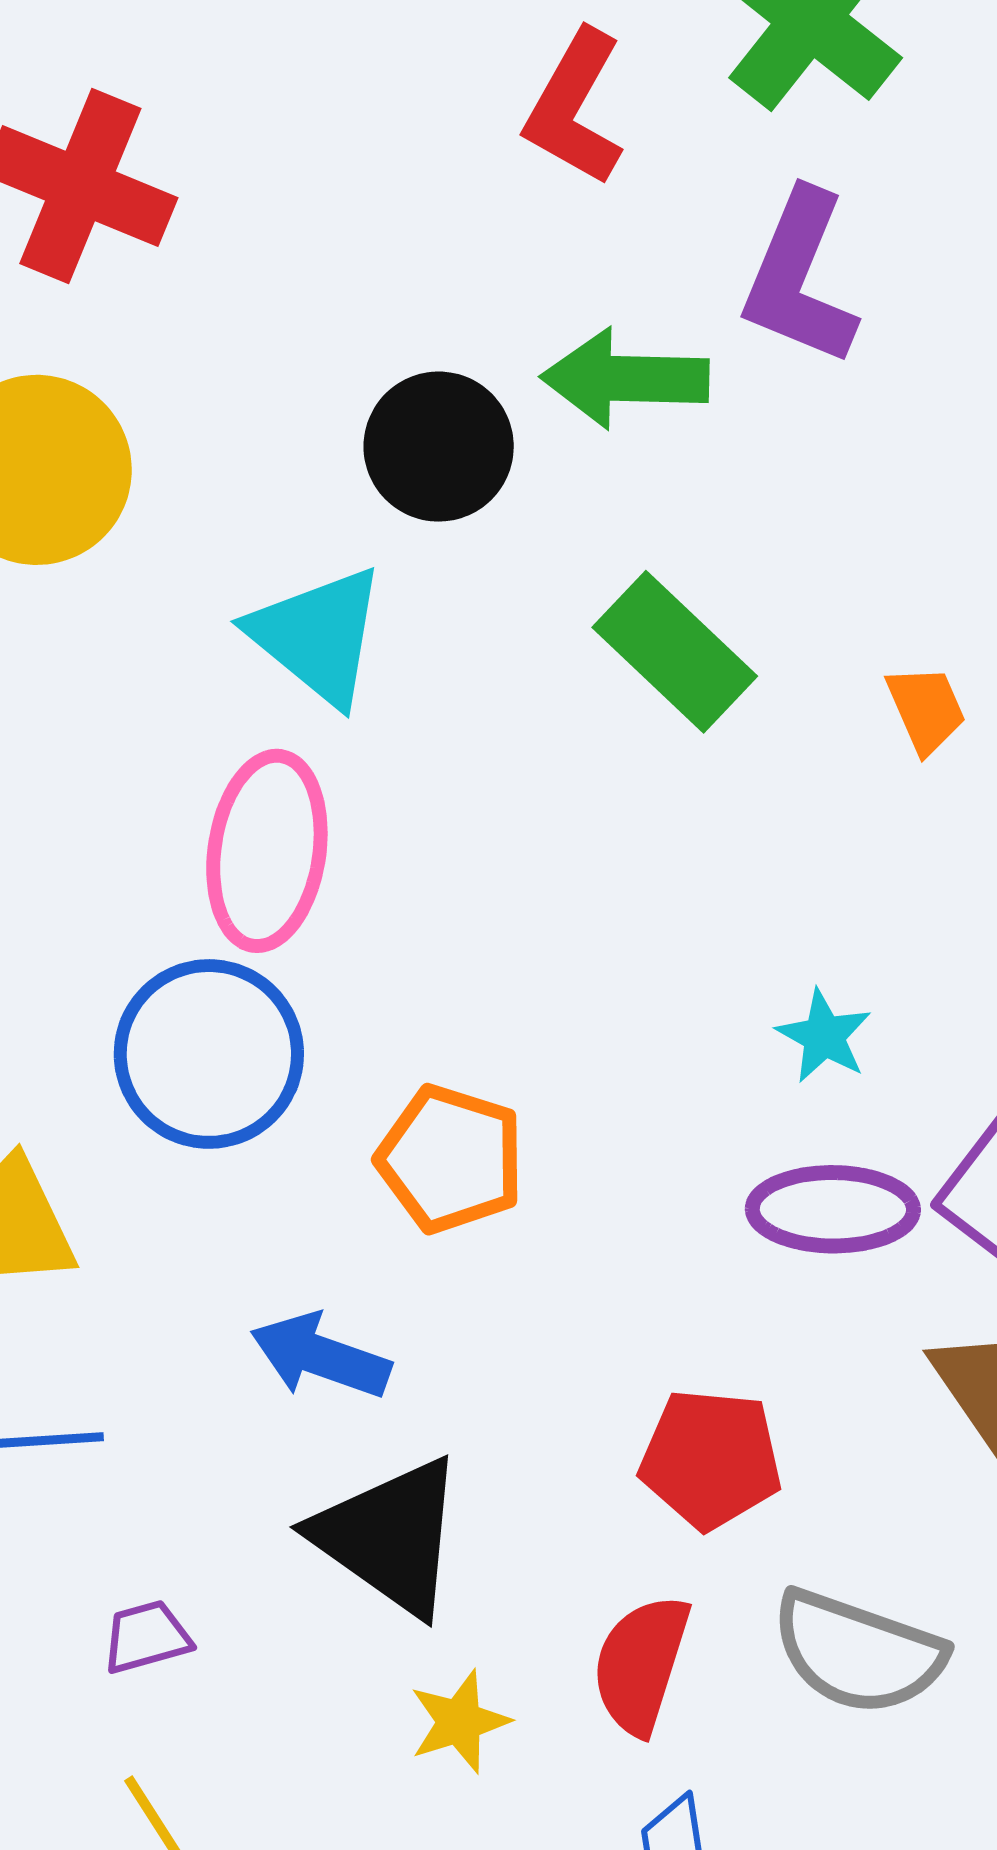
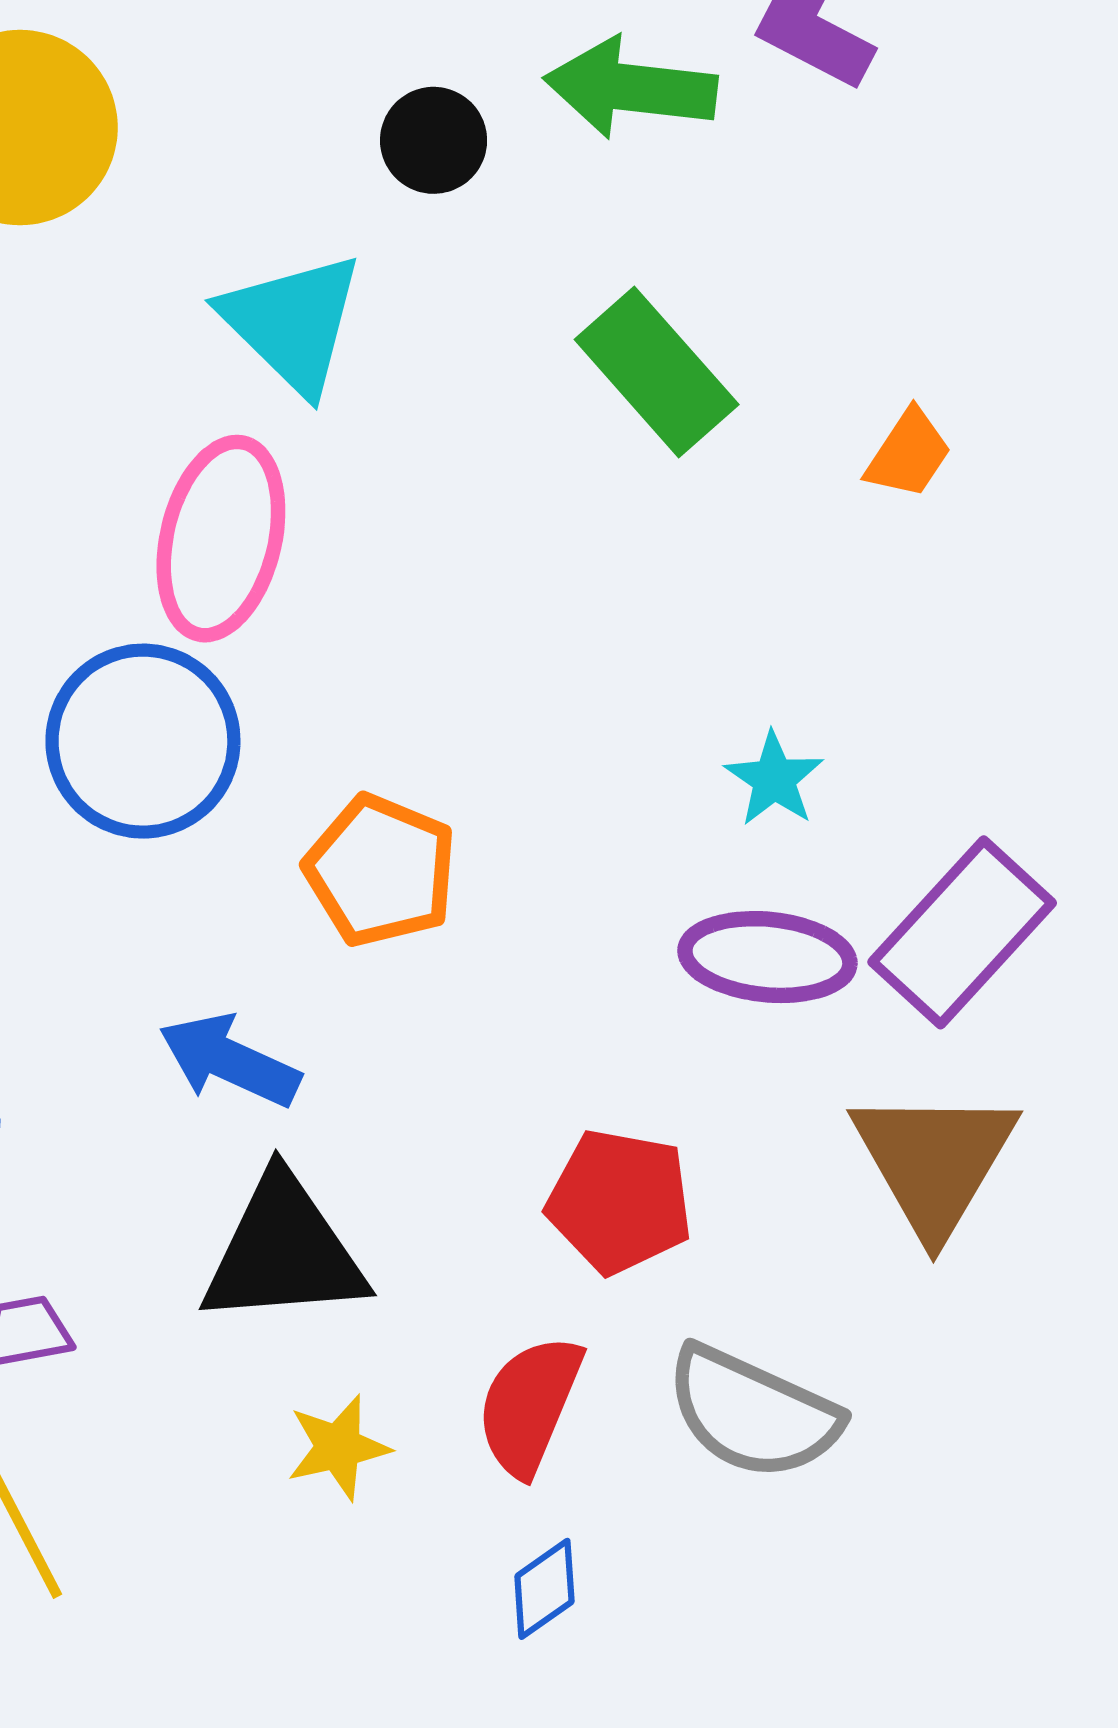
black circle: (439, 447) -> (434, 140), size x0.7
orange trapezoid: (926, 709) -> (908, 454), turned 52
black triangle: (390, 1536) -> (284, 1251), turned -45

